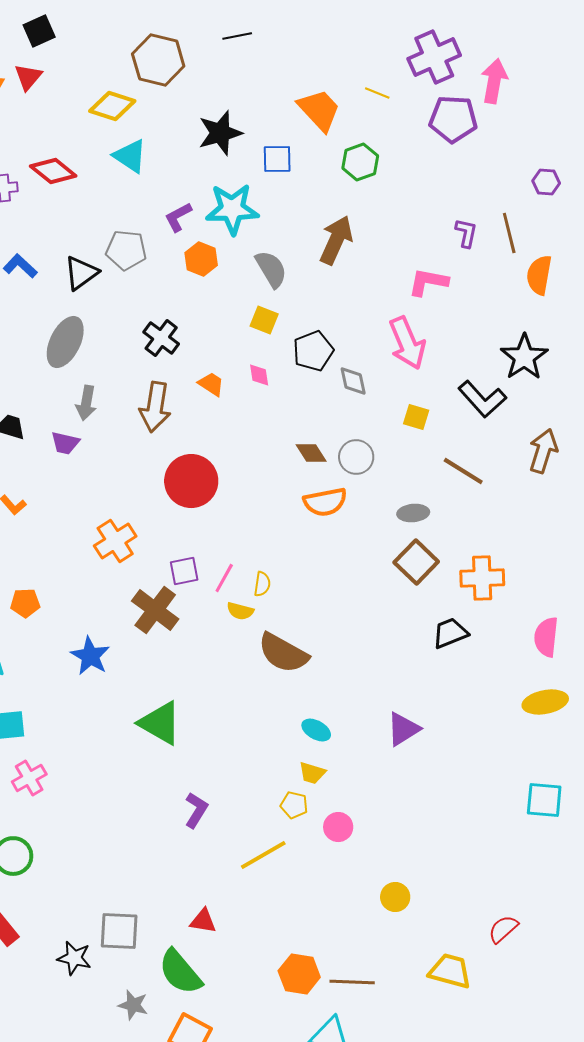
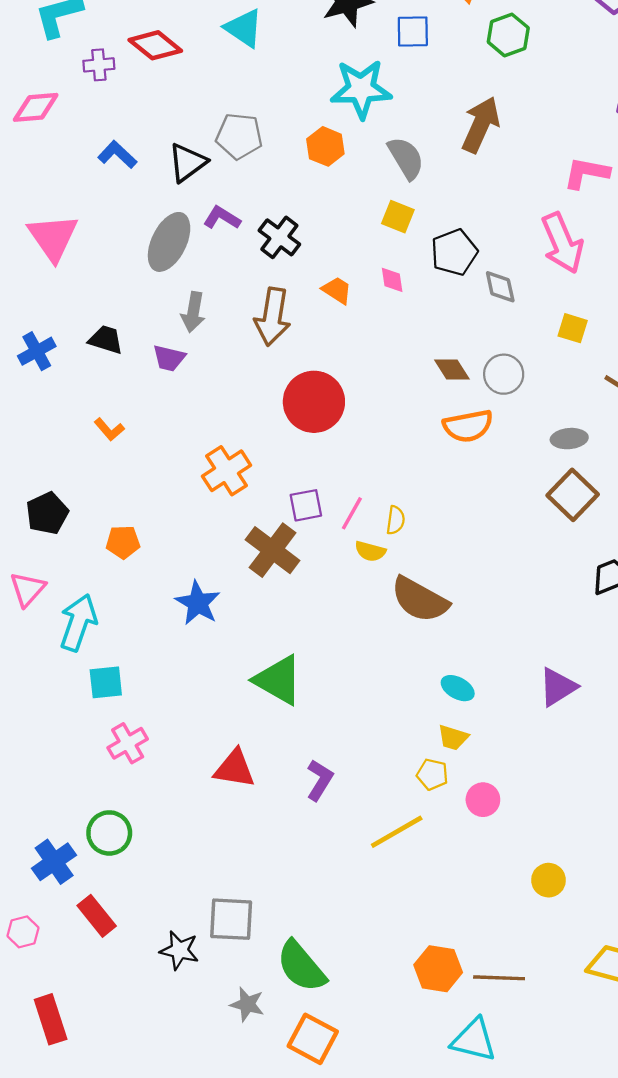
purple L-shape: (178, 217) -> (222, 218), moved, turned 60
red triangle: (203, 921) -> (235, 769), moved, size x1.4

